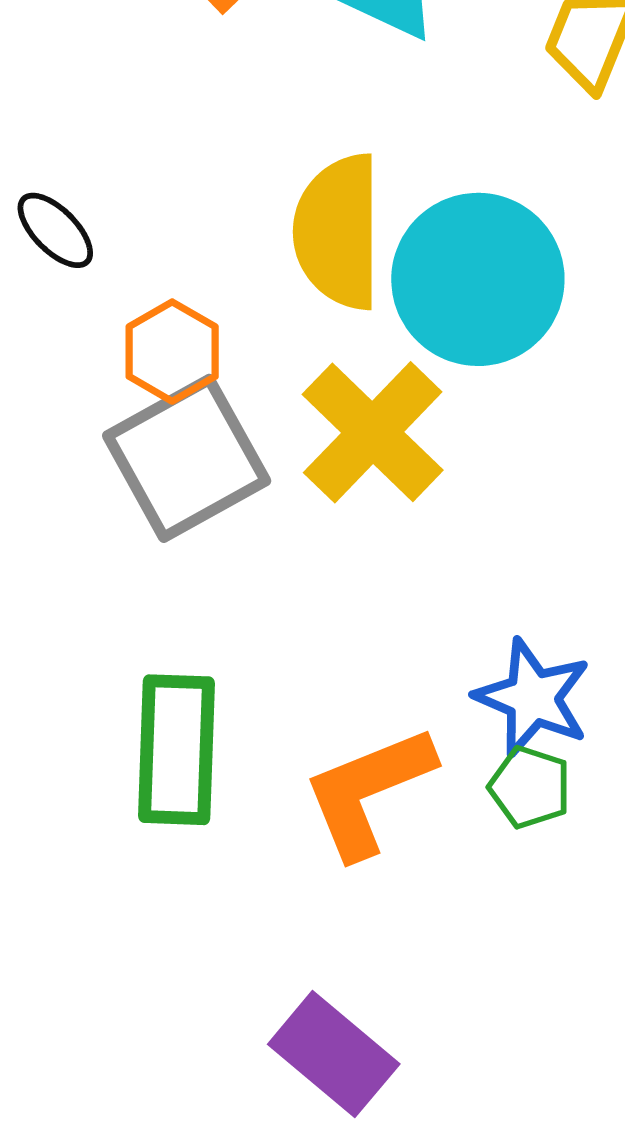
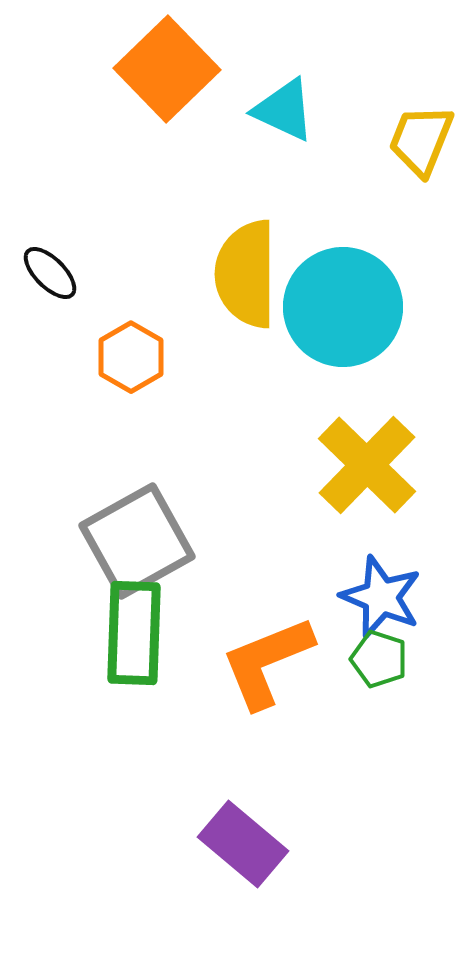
yellow cross: (373, 432) -> (367, 465), moved
gray square: (187, 458) -> (137, 541), moved

